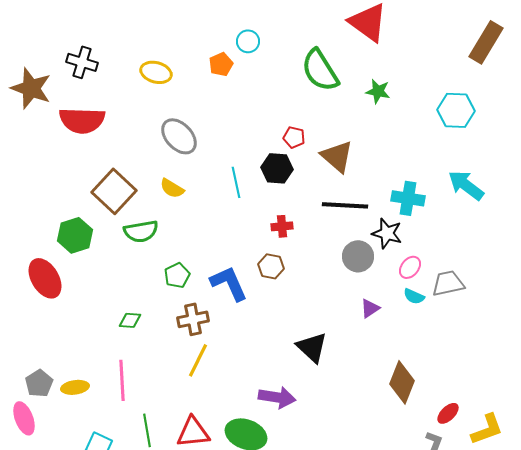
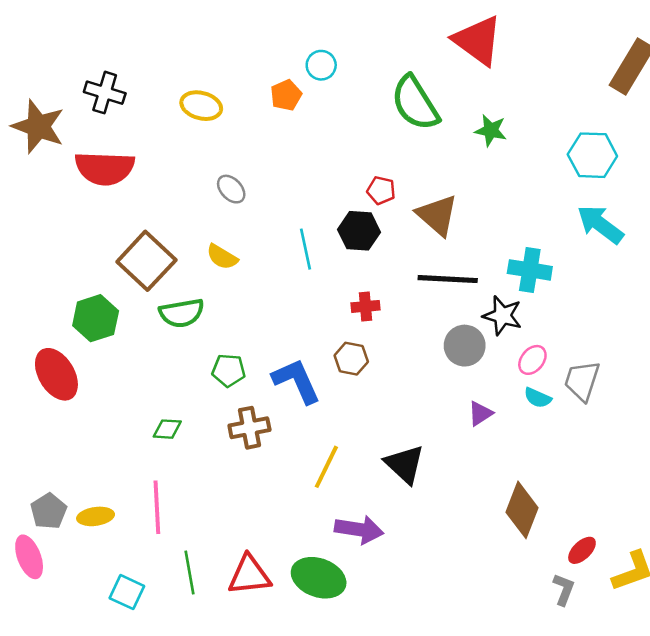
gray ellipse: (179, 136) -> (231, 189), size x0.6
cyan arrow: (466, 185) -> (600, 224), moved
green pentagon: (177, 275) -> (229, 370), turned 30
gray trapezoid: (448, 283) -> (582, 381), turned -60
yellow line: (198, 360) -> (326, 467), moved

